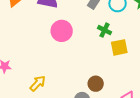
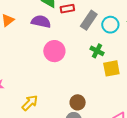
brown circle: (96, 84) -> (78, 102), moved

